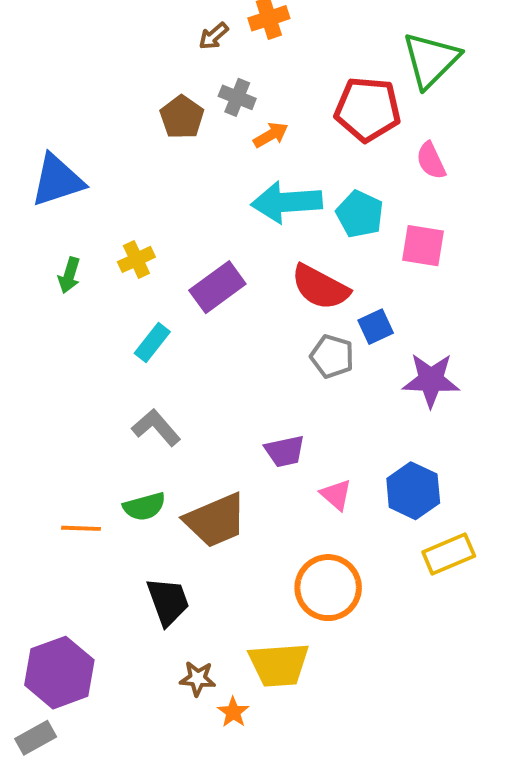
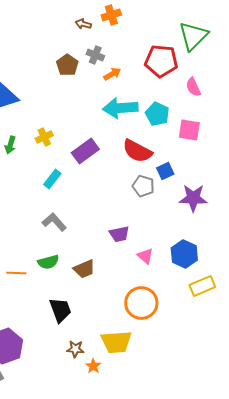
brown arrow: (213, 36) -> (83, 24), turned 56
brown trapezoid: (215, 520) -> (84, 269), size x0.7

